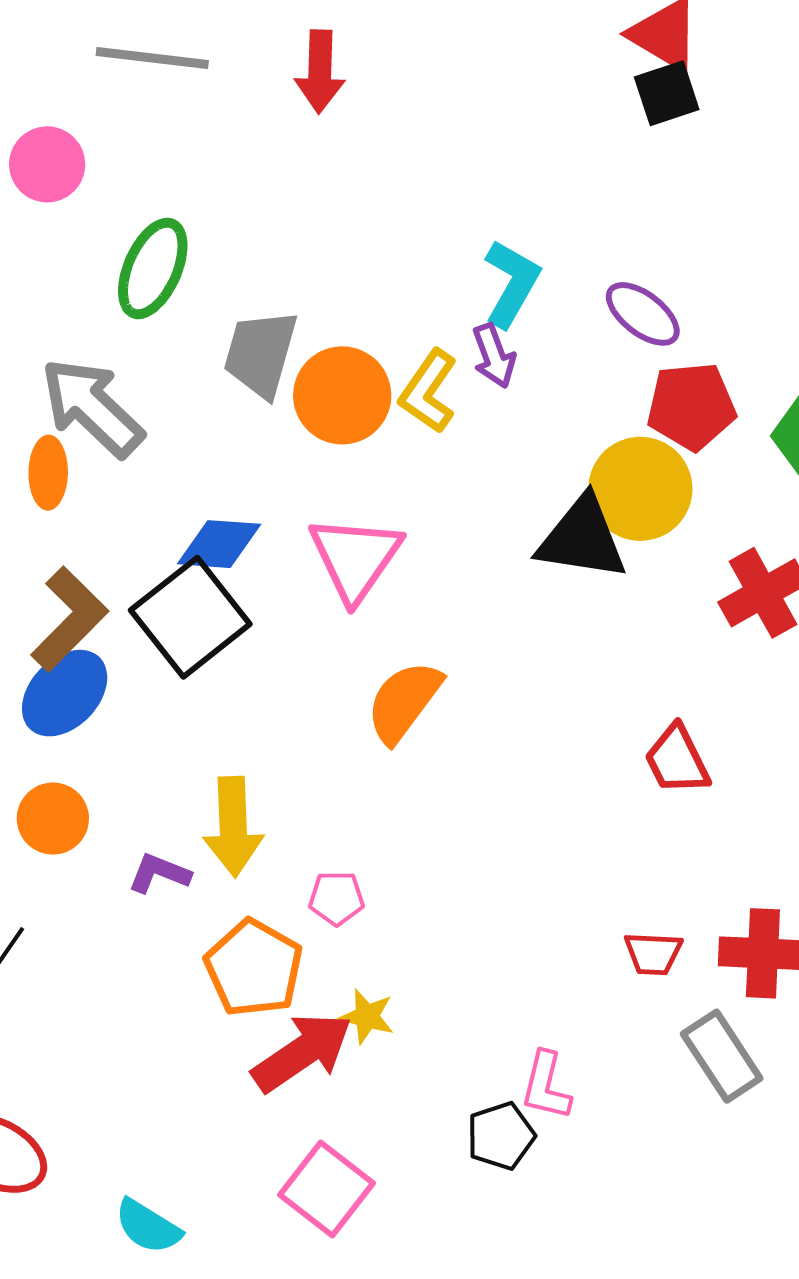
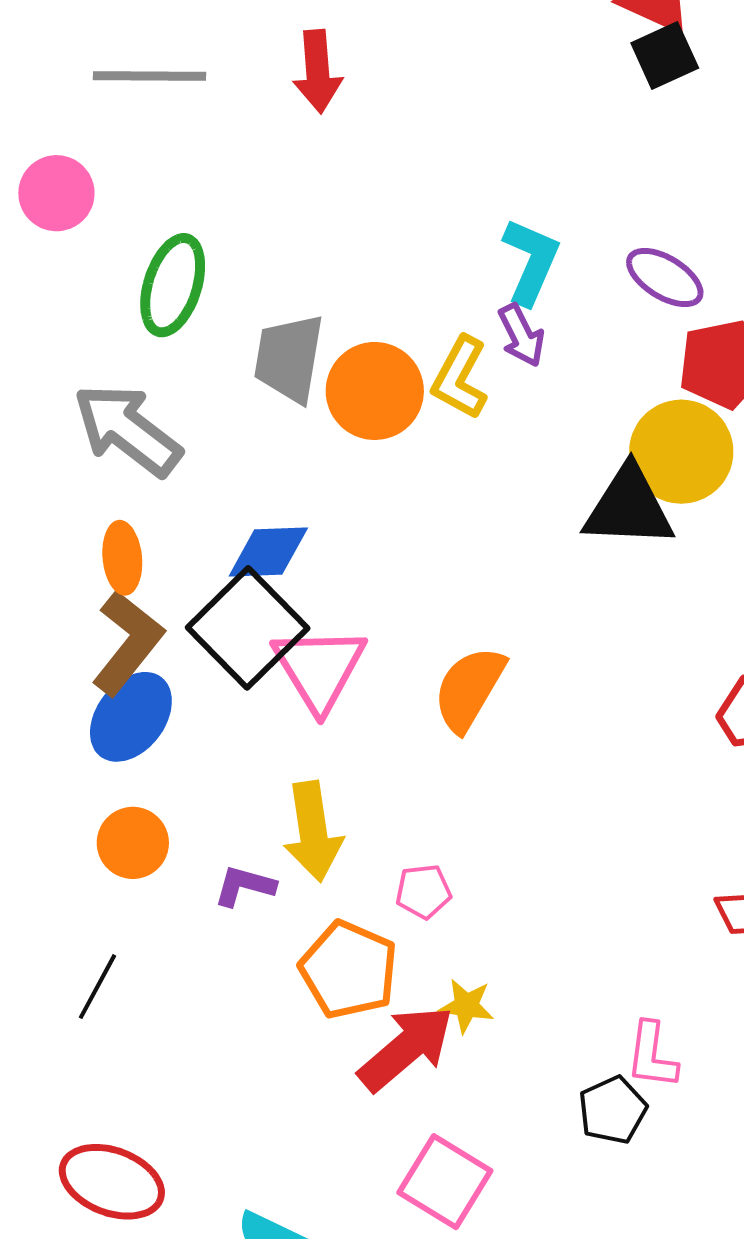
orange ellipse: (48, 473) -> (122, 558), moved
pink triangle: (355, 558) -> (319, 669), moved

